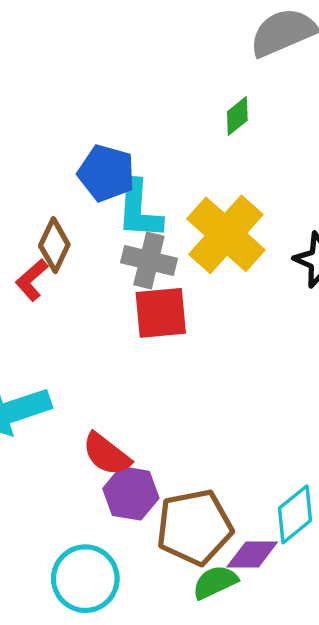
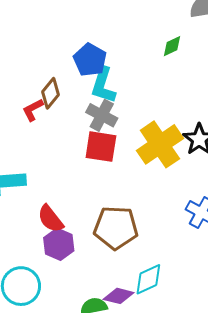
yellow cross: (226, 234) -> (160, 144), moved
brown pentagon: (194, 527) -> (116, 228), moved

